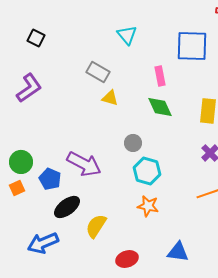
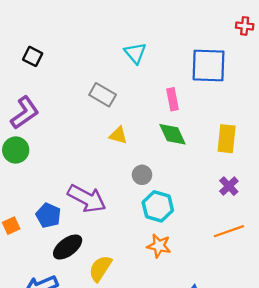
yellow triangle: (110, 98) -> (118, 135), moved
green circle: (21, 162) -> (16, 150), moved

